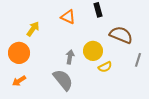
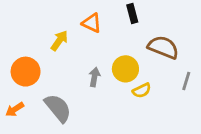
yellow arrow: (33, 29) -> (59, 41), moved
gray semicircle: (63, 80) -> (58, 108), moved
orange arrow: (19, 81) -> (15, 109), moved

